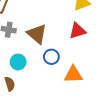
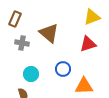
brown triangle: (37, 34) -> (49, 33), moved

